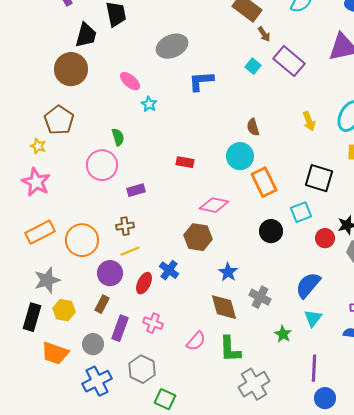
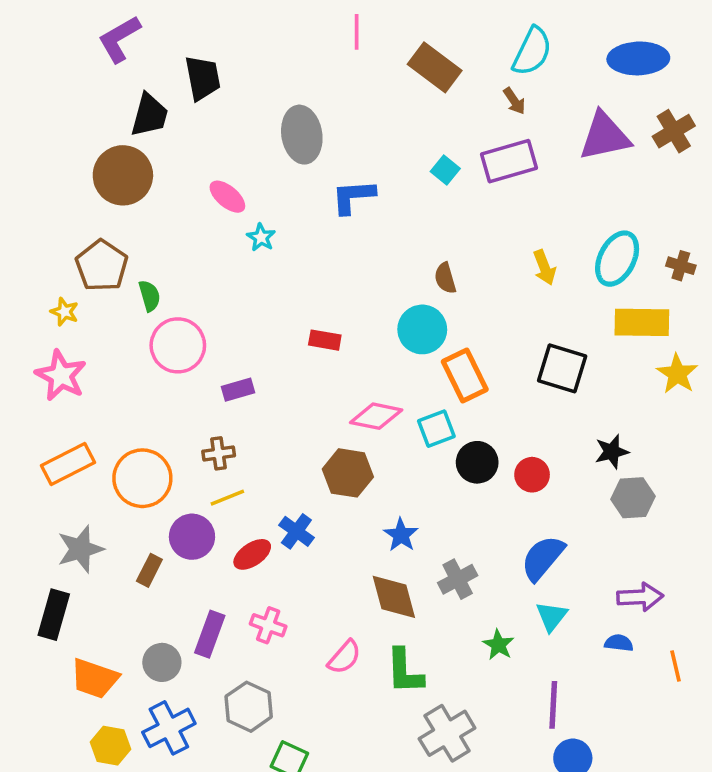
brown arrow: (264, 34) -> (514, 101), moved
gray ellipse: (172, 46) -> (302, 135), turned -76
purple rectangle: (289, 61) -> (509, 161), turned -56
green semicircle: (118, 137) -> (149, 296), moved
cyan square: (301, 212) -> (436, 429), moved
red circle: (325, 238) -> (532, 475), moved
red ellipse: (144, 283) -> (252, 554), turned 30
gray cross: (260, 297) -> (458, 579), turned 35
brown rectangle: (102, 304) -> (149, 570), moved
yellow hexagon: (64, 310) -> (111, 746), moved

